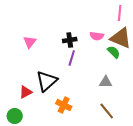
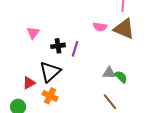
black cross: (70, 40) -> (58, 46), moved
green semicircle: (114, 52) -> (121, 77), moved
orange cross: (64, 105) -> (50, 96), moved

